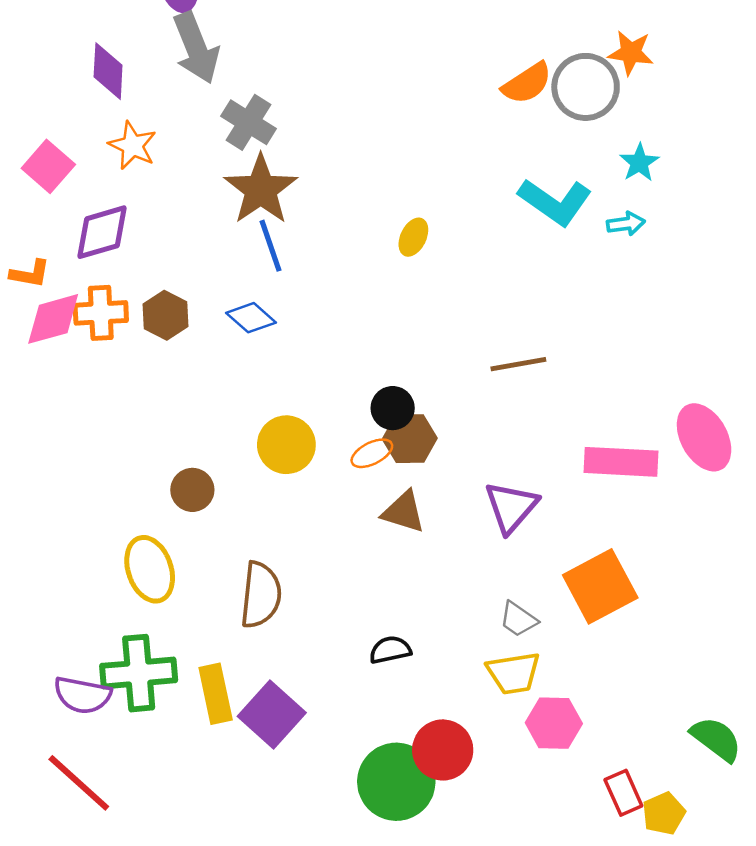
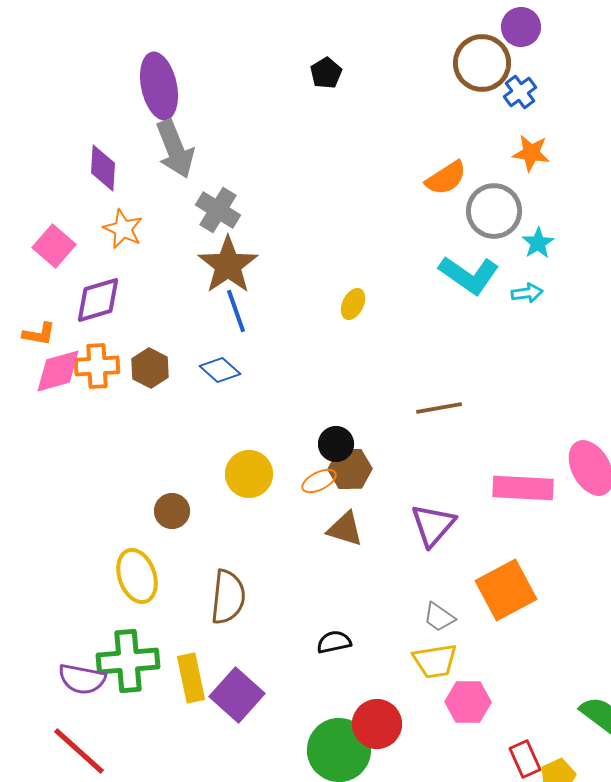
gray circle: (586, 87) -> (494, 211), moved

